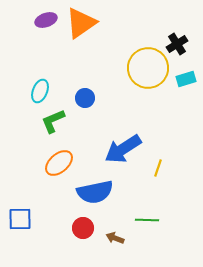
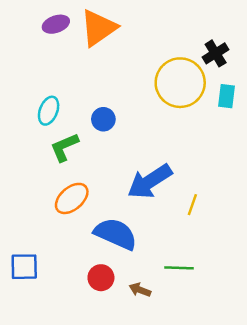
cyan rectangle: (186, 79) -> (226, 96), turned -66
blue semicircle: (95, 192) -> (116, 234), turned -144

